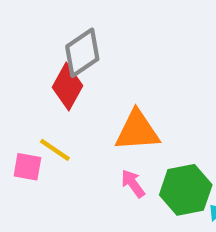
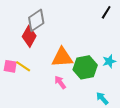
pink square: (27, 167) -> (10, 66), moved
green hexagon: (186, 190) -> (85, 67), moved

